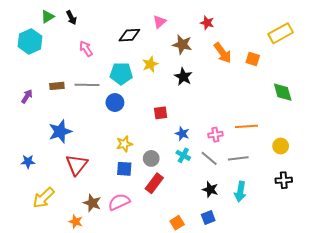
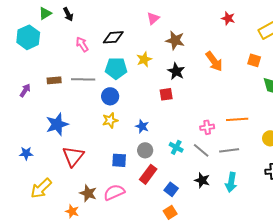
red star: (207, 23) -> (228, 18), moved
black diamond: (129, 35) -> (113, 37), moved
orange arrow: (223, 53) -> (214, 61), moved
orange square: (253, 59) -> (254, 60), moved
red square: (161, 113) -> (166, 94), moved
blue star: (182, 134) -> (142, 126), moved
yellow star: (124, 144) -> (110, 120), moved
blue square: (208, 217) -> (171, 189), moved, turned -32

